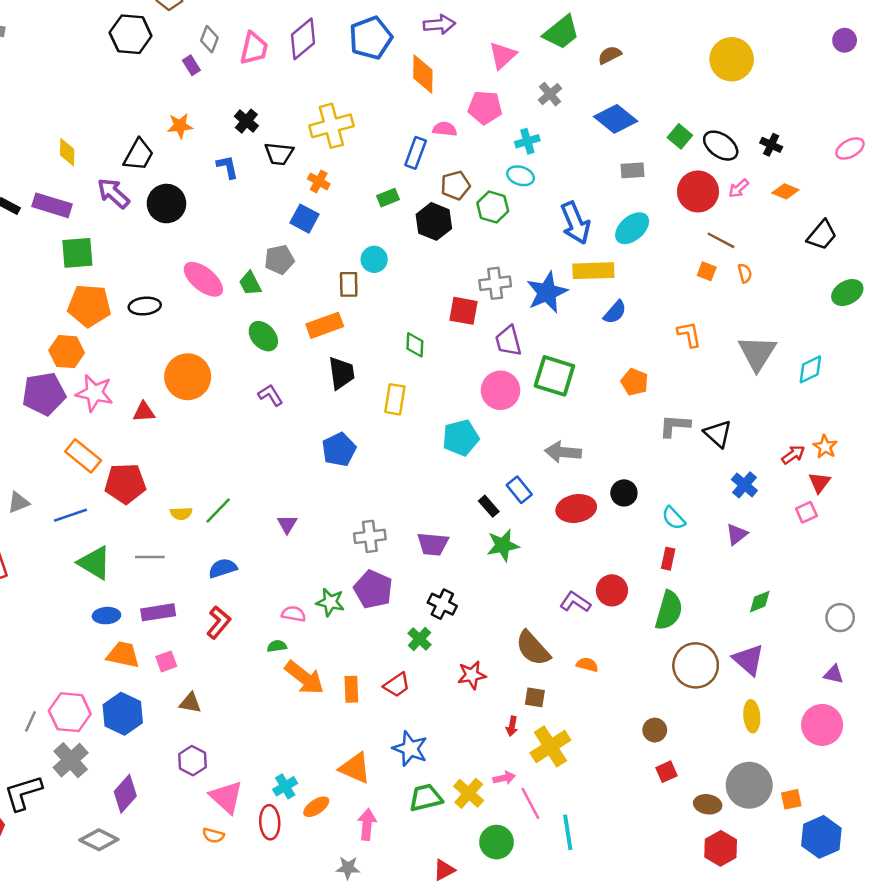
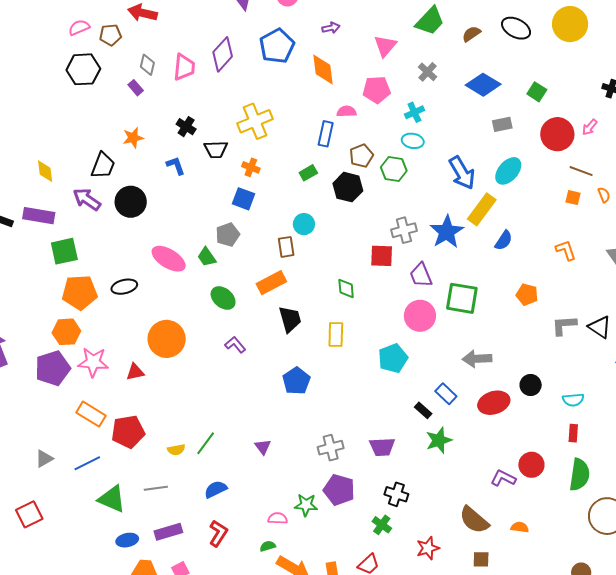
purple arrow: (439, 24) -> (331, 28), size x0.7
black ellipse: (721, 146) -> (516, 28), moved
yellow rectangle: (593, 271) -> (482, 209), turned -44
cyan semicircle: (674, 518) -> (573, 400), turned -45

